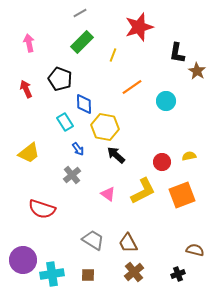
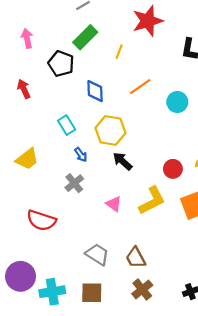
black pentagon: (60, 79) -> (61, 64), moved
blue diamond: (84, 104) -> (95, 91), moved
brown square: (88, 275) -> (92, 293), size x1.5

